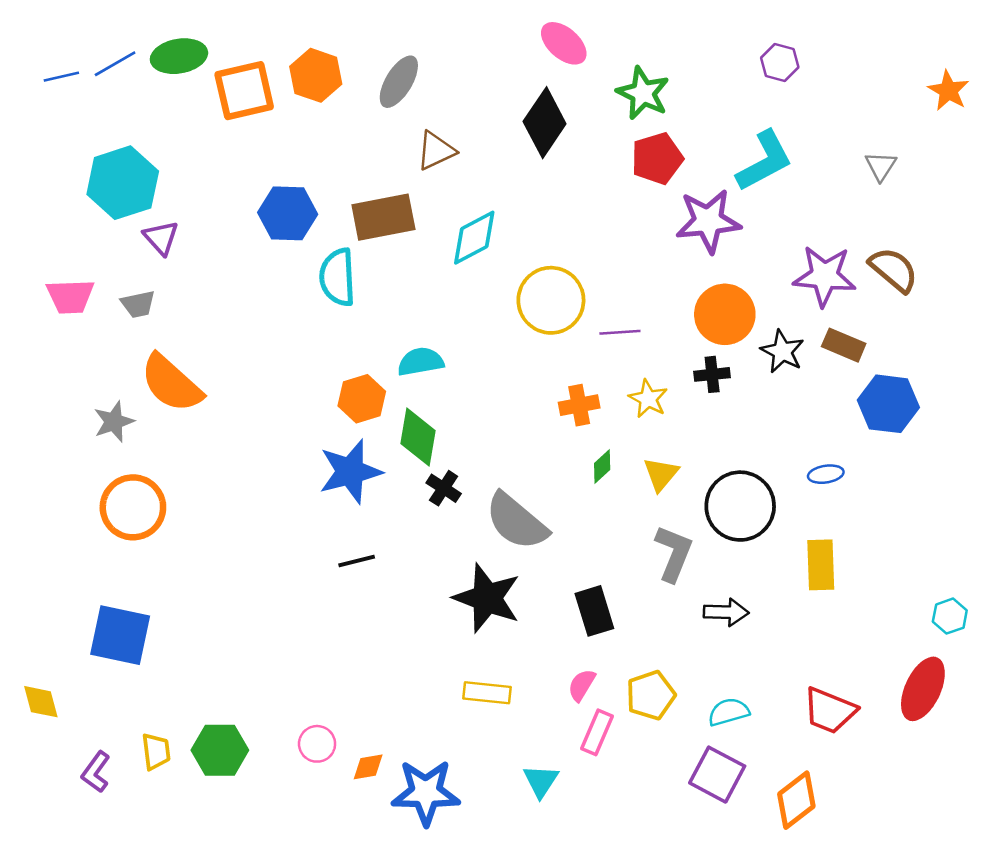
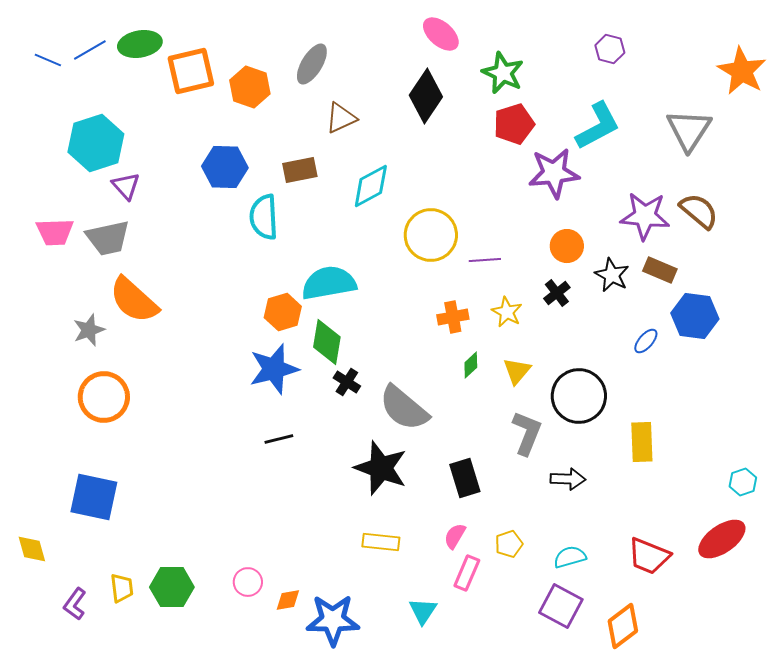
orange hexagon: (316, 75) -> (250, 87), moved
blue line: (61, 77) -> (48, 60), turned 36
orange star: (949, 91) -> (742, 71), size x1.5
gray triangle: (881, 166) -> (689, 130), size x1.8
brown rectangle: (383, 217) -> (300, 170), size x0.7
gray trapezoid: (138, 304) -> (108, 238), size x1.6
orange circle: (725, 314) -> (567, 246), size x0.7
cyan semicircle: (421, 362) -> (329, 283), size x1.5
black cross: (712, 374) -> (557, 293), turned -32
blue ellipse: (826, 474) -> (646, 341), moved, turned -40
red ellipse: (923, 689) -> (722, 539), turned 30
yellow pentagon: (651, 695) -> (509, 544), size x0.7

